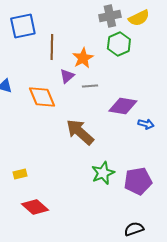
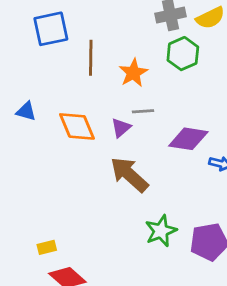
purple triangle: (67, 76) -> (121, 128), moved
yellow rectangle: (20, 174) -> (47, 247), moved

